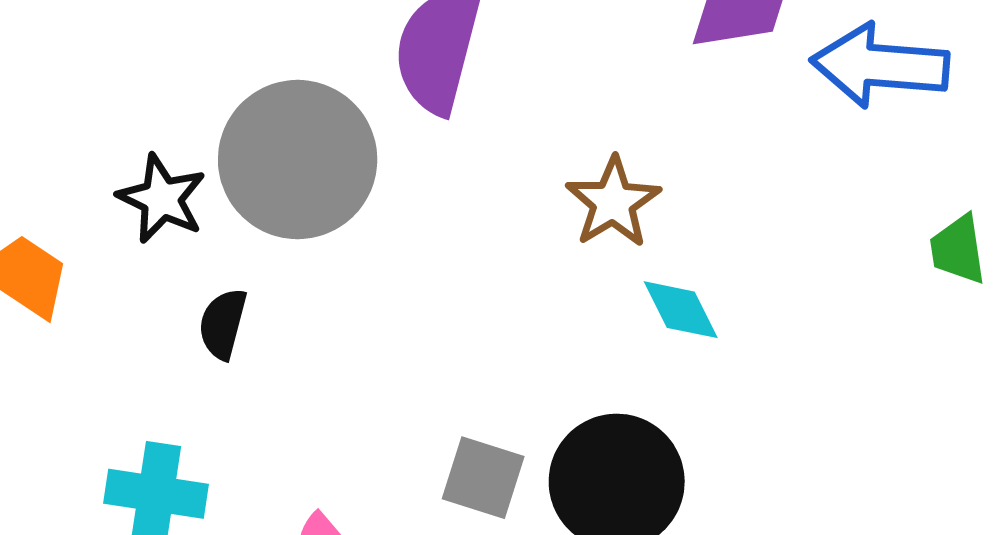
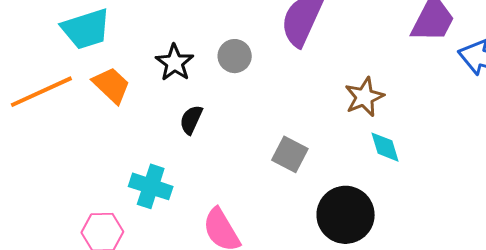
gray circle: (298, 160) -> (235, 56), size x0.5
gray square: (483, 478) -> (290, 154), moved

